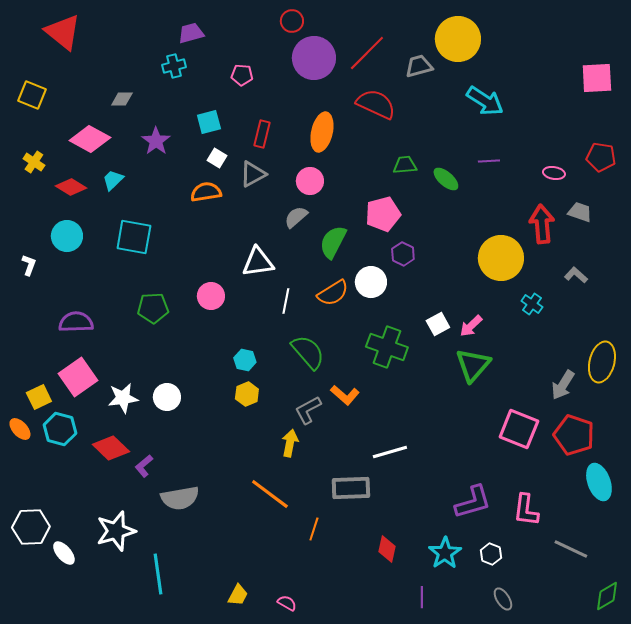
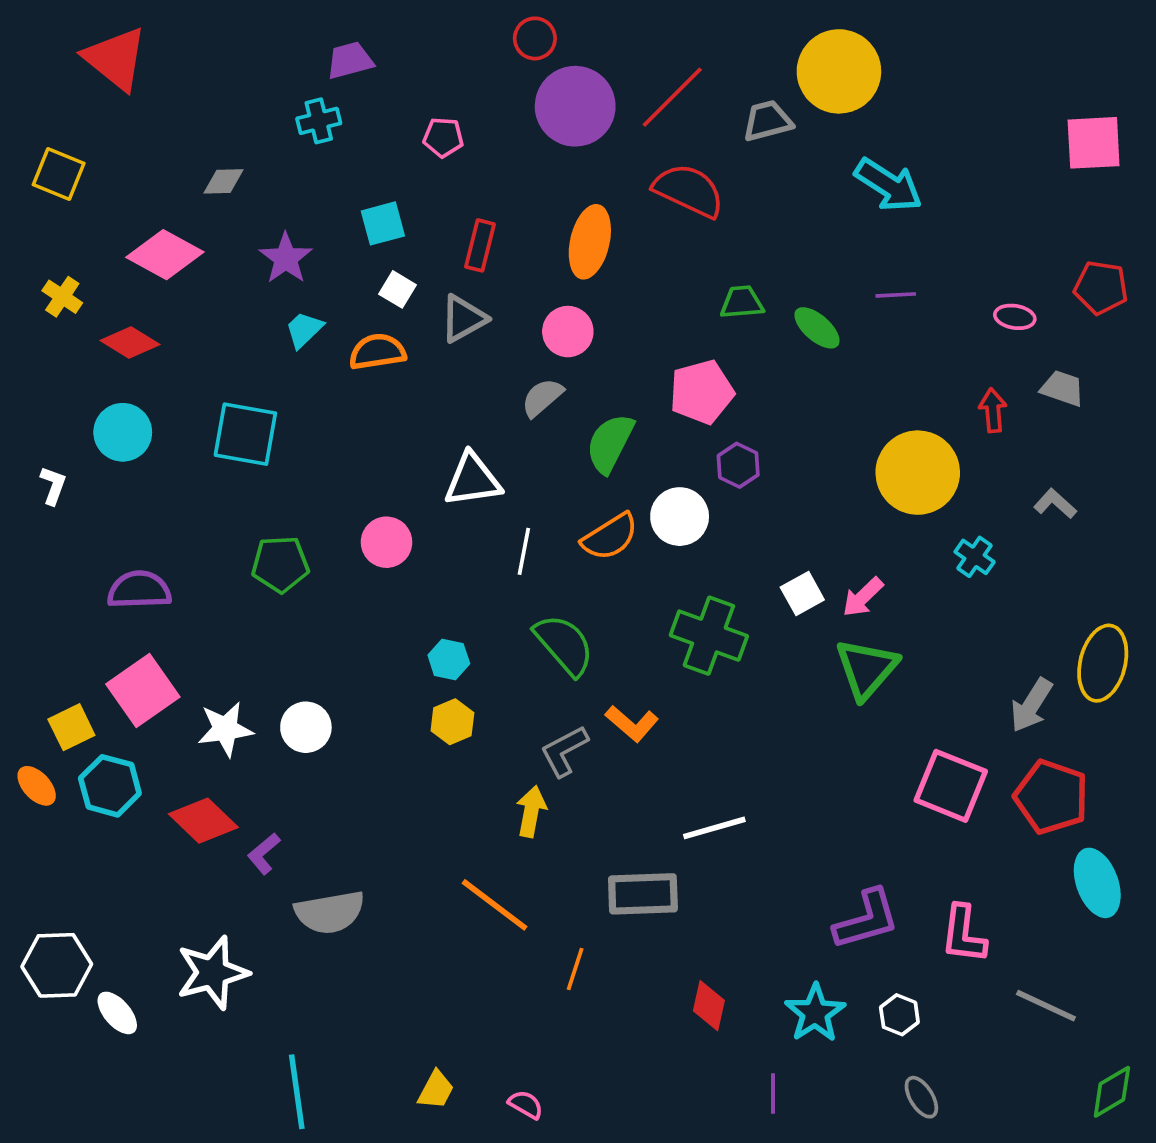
cyan trapezoid: (113, 180) -> (304, 330), moved
red arrow: (542, 224) -> (993, 410), size x0.6
cyan line: (158, 574) -> (297, 1092), moved

